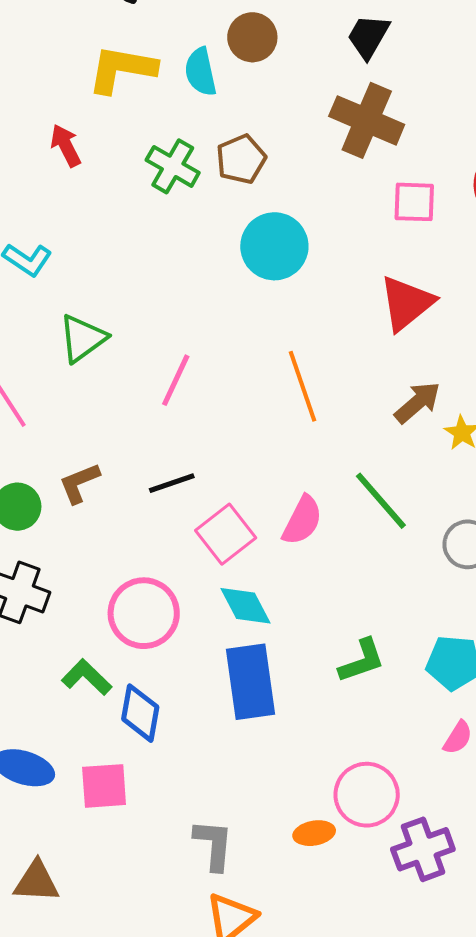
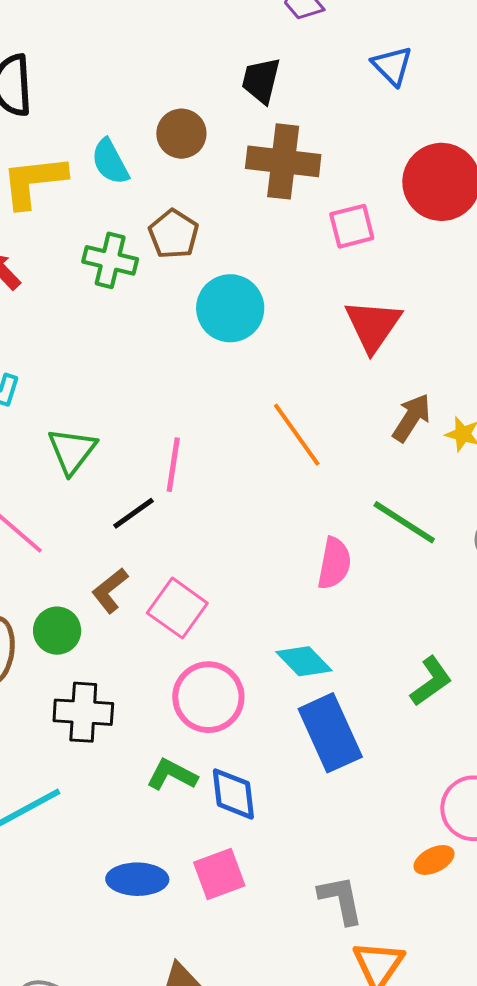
brown circle: (252, 37) -> (181, 134), moved
black line: (172, 483) -> (133, 513), moved
pink square: (226, 534) -> (177, 608), moved

